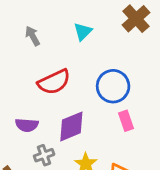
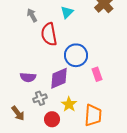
red semicircle: (54, 82) -> (49, 34), moved, turned 105
blue circle: (113, 86) -> (76, 55), moved

